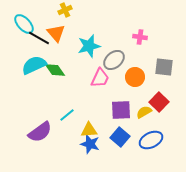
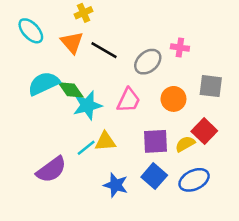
black line: (39, 38) -> (104, 50), moved
cyan star: (89, 46) -> (87, 105), moved
gray ellipse: (114, 60) -> (148, 62), moved
yellow triangle: (89, 130) -> (105, 141), moved

